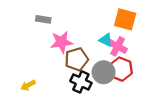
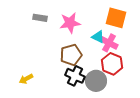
pink star: (61, 42) -> (70, 23), moved
gray circle: (104, 72) -> (96, 81), moved

